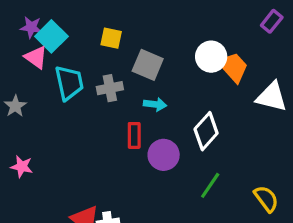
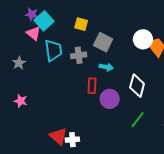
white diamond: (206, 131) -> (137, 86), turned -30

